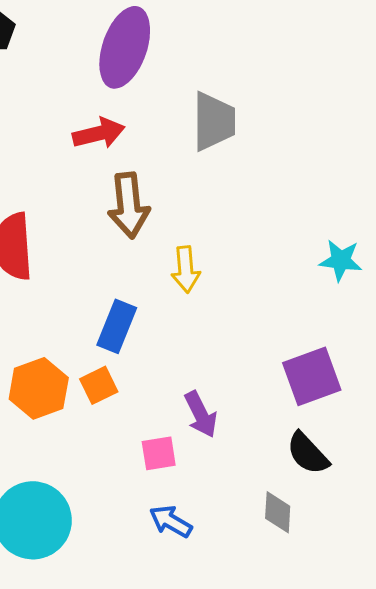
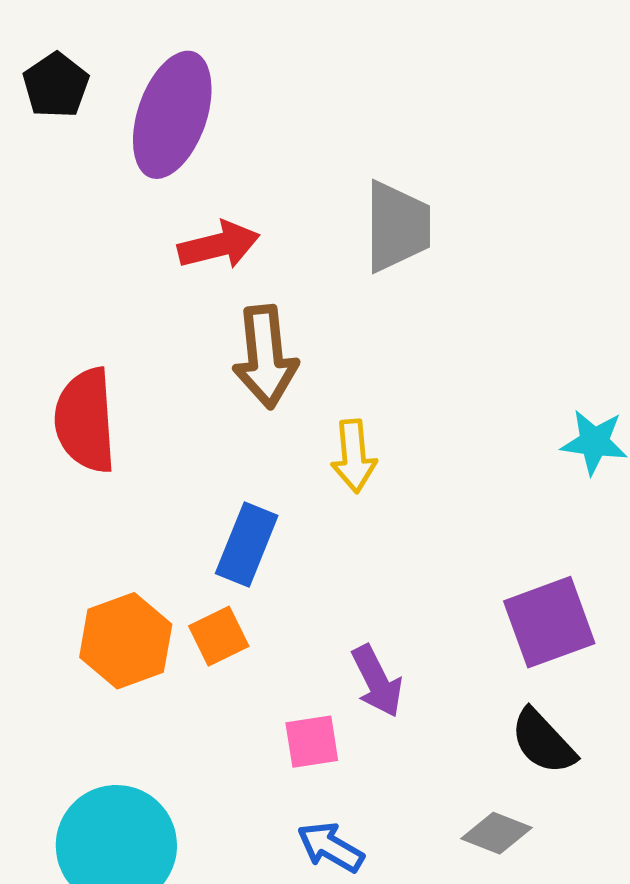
purple ellipse: (125, 47) -> (172, 115), moved
gray diamond: (278, 512) -> (496, 833), turned -72

